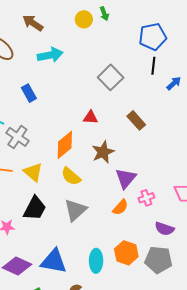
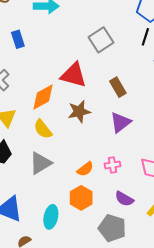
red triangle: (91, 117) -> (74, 75), size x1.8
purple triangle: (126, 178) -> (120, 122), moved
orange hexagon: (126, 253) -> (81, 198), moved

